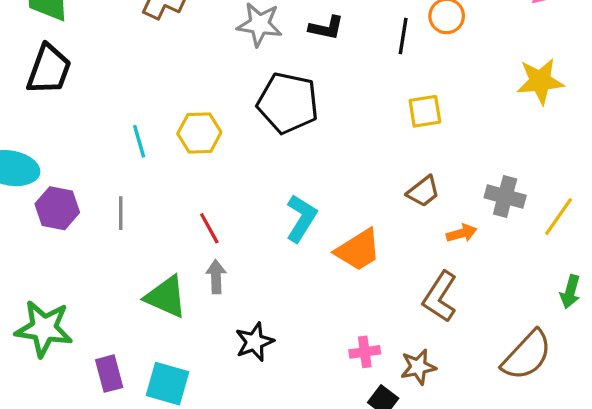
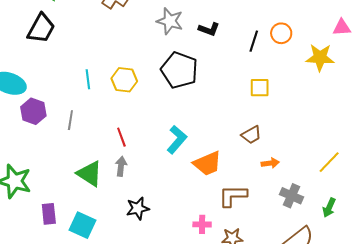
yellow star: (540, 81) -> (320, 57), moved
gray cross: (505, 196) -> (291, 196), moved
brown L-shape: (440, 297) -> (233, 196), moved, turned 48

